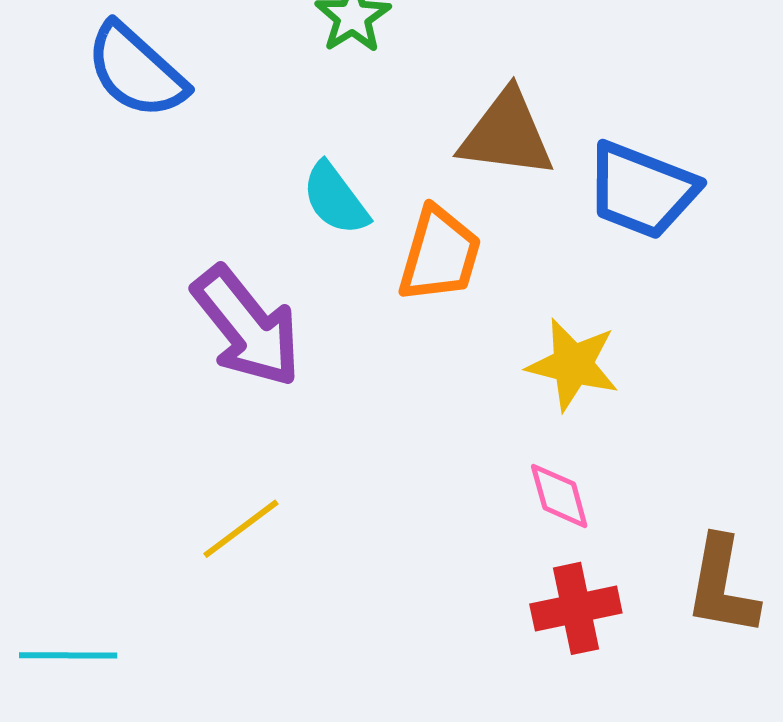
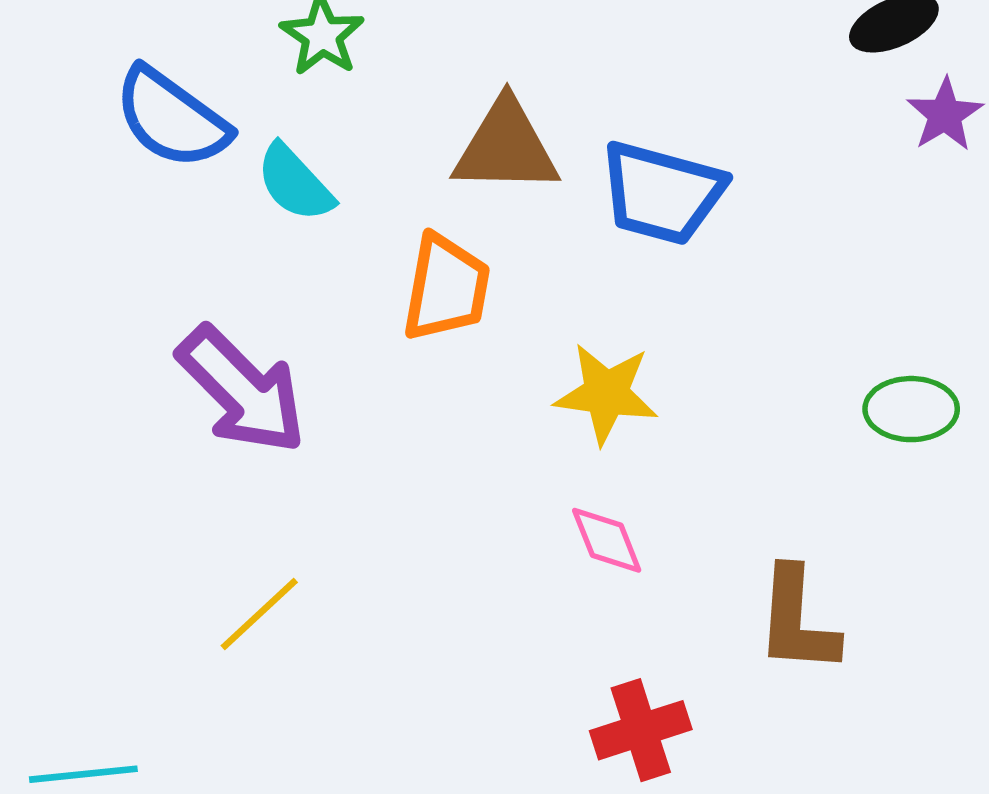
blue semicircle: (136, 71) -> (172, 118), moved
cyan semicircle: (335, 199) -> (295, 183), moved
red cross: (576, 608) -> (641, 730), moved

